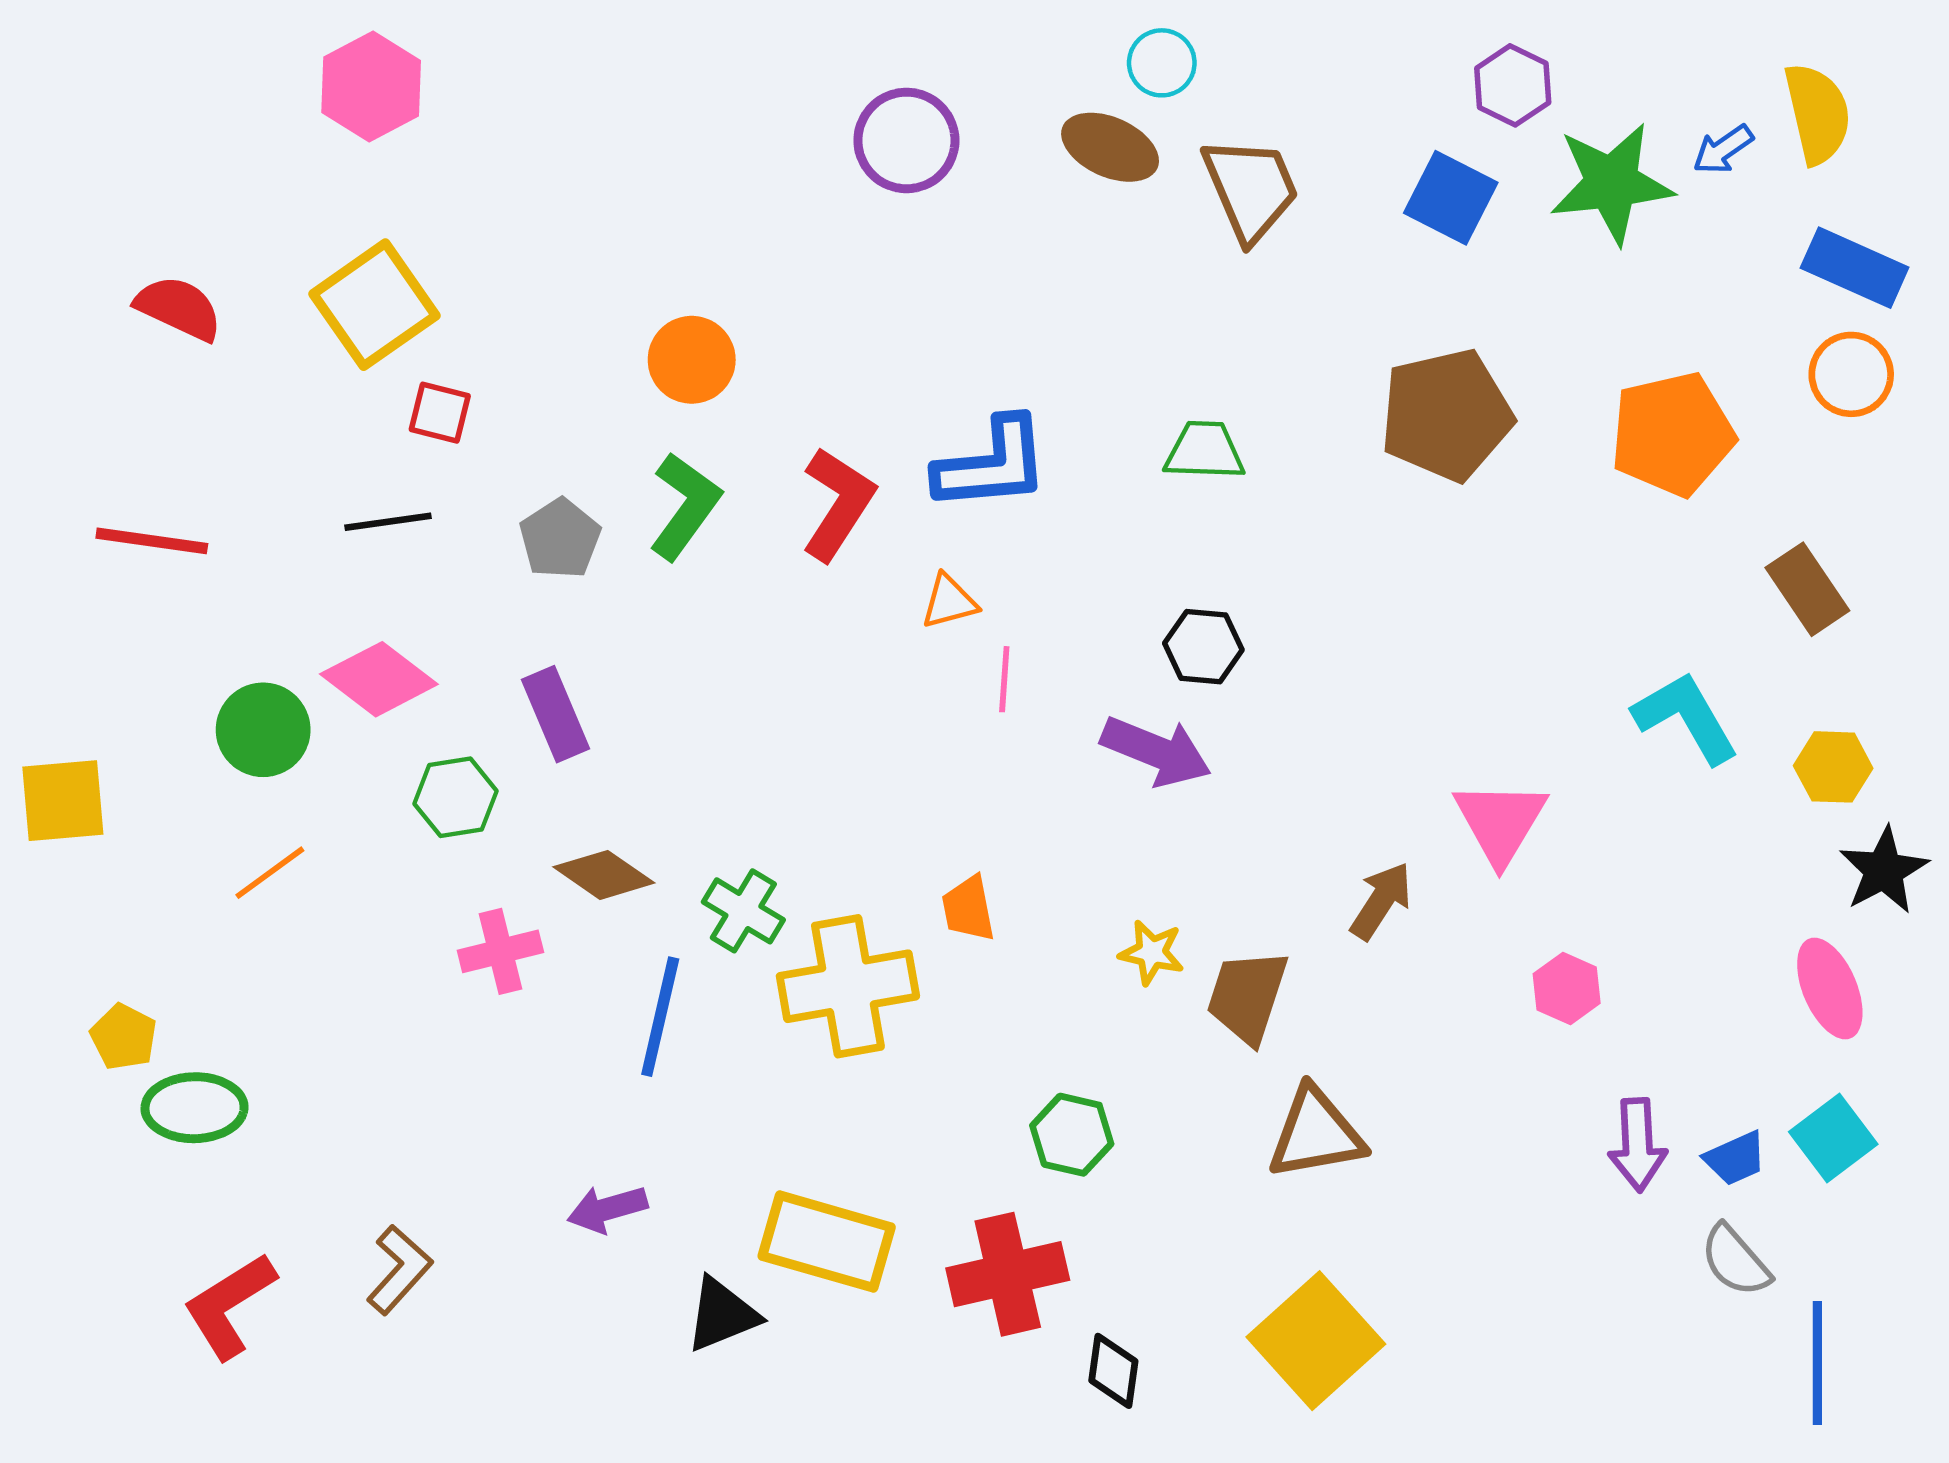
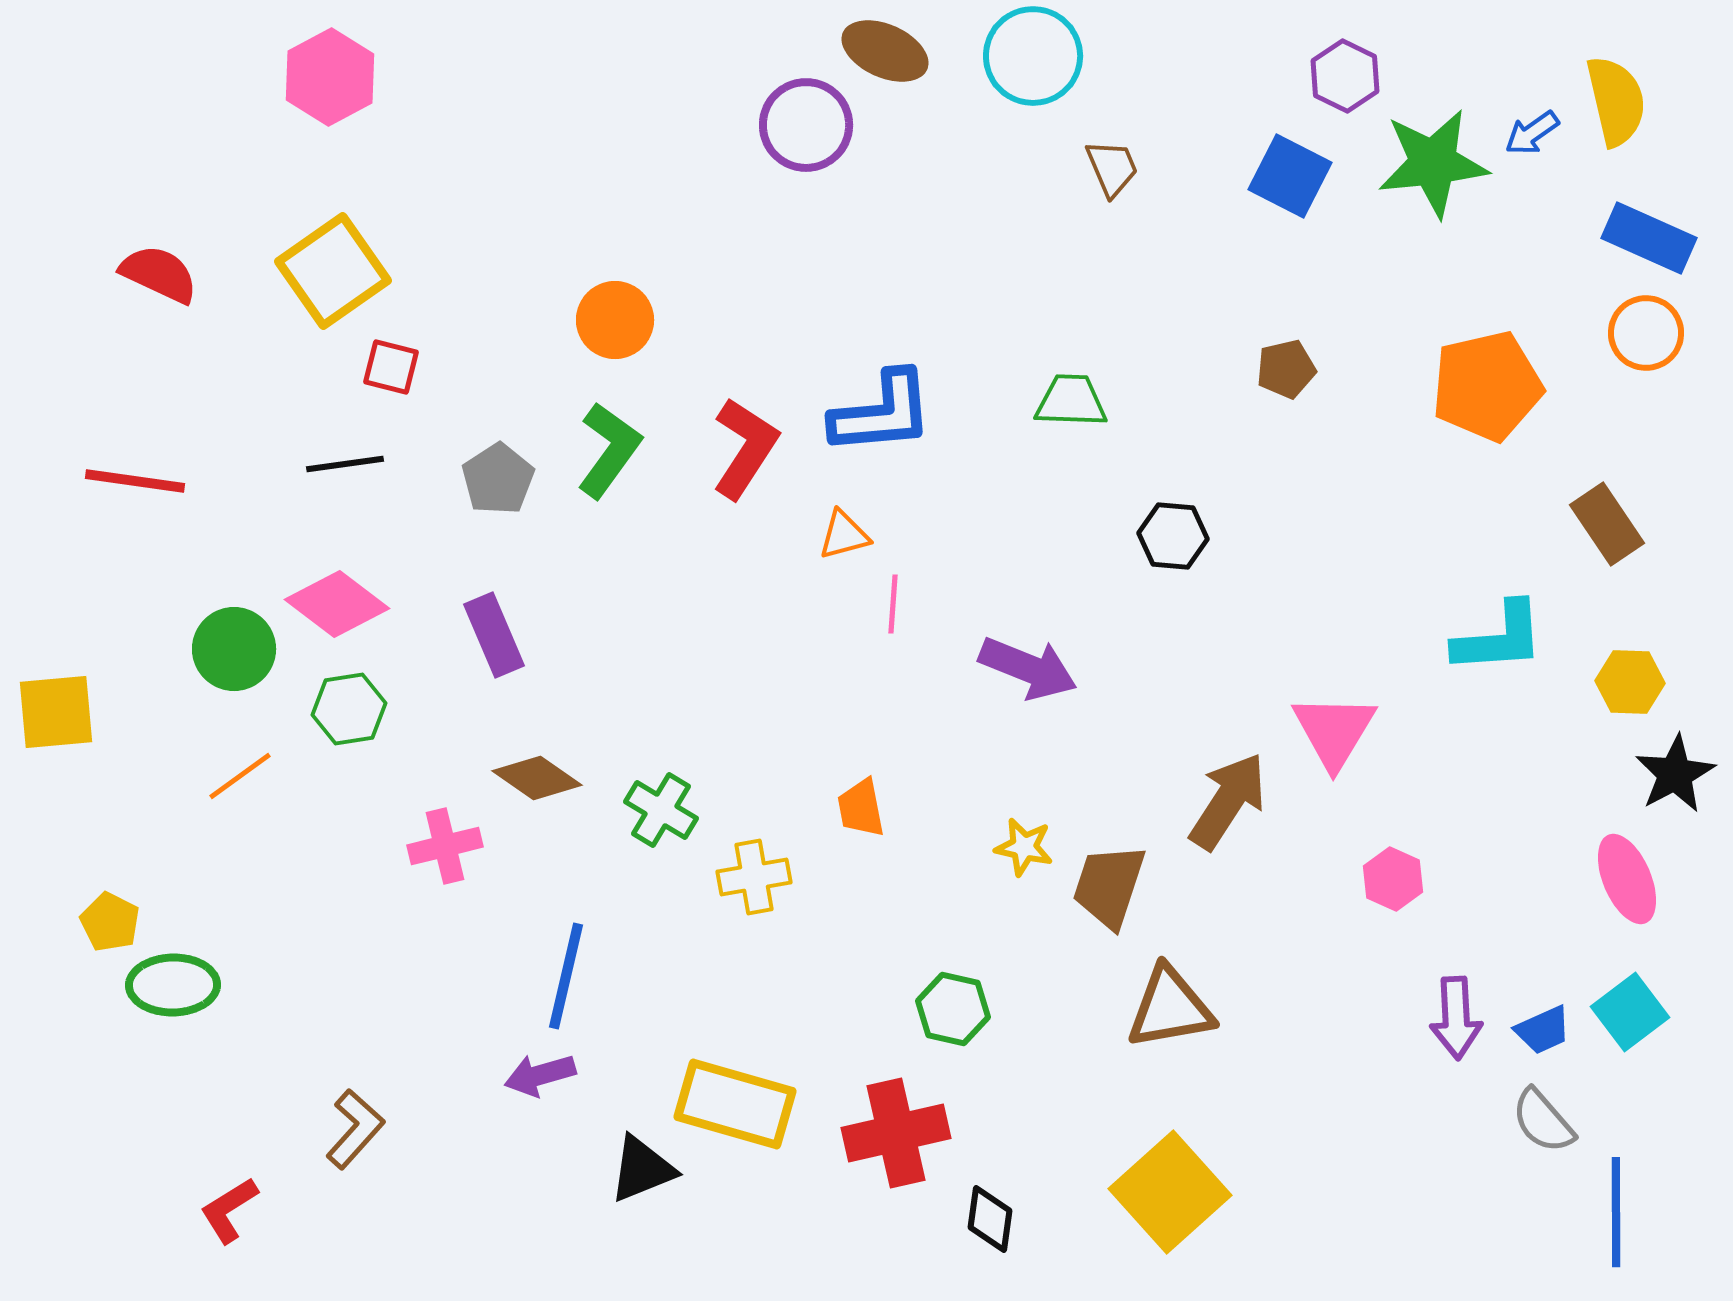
cyan circle: (1162, 63) -> (1033, 56), size x1.6
brown ellipse: (1110, 147) -> (885, 51), moved
brown trapezoid: (1251, 189) -> (1112, 168), size x0.6
brown pentagon: (1446, 415) -> (1286, 369), size x0.5
black hexagon: (1203, 647) -> (1173, 536), moved
cyan L-shape: (1686, 717) -> (1499, 638), turned 116
green hexagon: (455, 797) -> (349, 709), moved
brown arrow: (1381, 901) -> (1228, 801), size x1.4
yellow cross: (848, 986) -> (754, 877), size x0.6
blue line: (660, 1017) -> (566, 976), moved
red L-shape: (229, 1306) -> (229, 1210), moved, size x0.7

